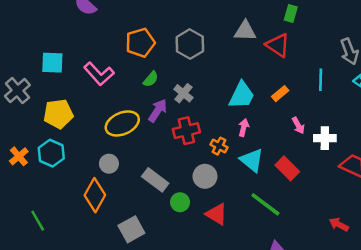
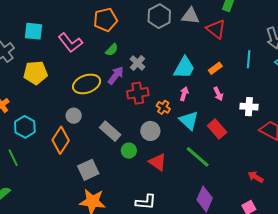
gray hexagon: (190, 44) -> (159, 16), moved
pink arrow: (298, 126) -> (218, 94), moved
cyan hexagon: (51, 153) -> (25, 127), moved

